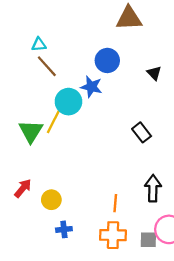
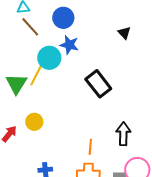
blue circle: (107, 60) -> (63, 18), moved
black rectangle: (142, 132) -> (98, 84), moved, size x1.5
yellow circle: (51, 200) -> (34, 122), moved

